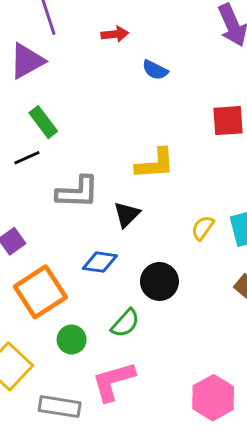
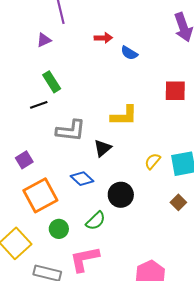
red arrow: (115, 34) -> (103, 38), moved
purple triangle: (27, 61) -> (44, 40), size x0.6
blue diamond: (100, 262) -> (82, 179), turned 30

